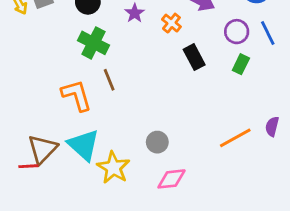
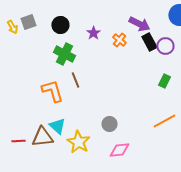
black rectangle: (194, 57) -> (149, 42), moved
green rectangle: (241, 64) -> (164, 81), moved
cyan triangle: (84, 145) -> (57, 126), size x0.7
brown triangle: (43, 149) -> (42, 137), moved, turned 40

